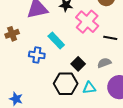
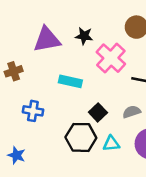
cyan rectangle: (56, 40) -> (70, 81), turned -36
blue cross: (37, 55) -> (33, 111), moved

